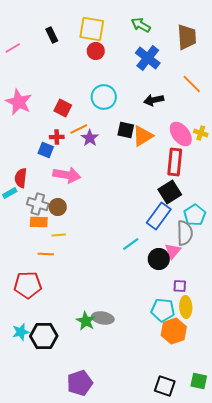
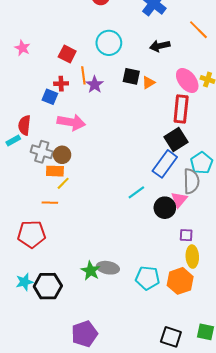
pink star: (19, 102) -> (22, 48), size x0.6
orange line: (79, 129) -> (83, 75), turned -72
orange triangle: (143, 136) -> (149, 83), size x0.6
orange rectangle: (39, 222) -> (55, 171), moved
yellow line: (59, 235) -> (63, 183), turned -40
cyan pentagon: (163, 310) -> (148, 278), moved

